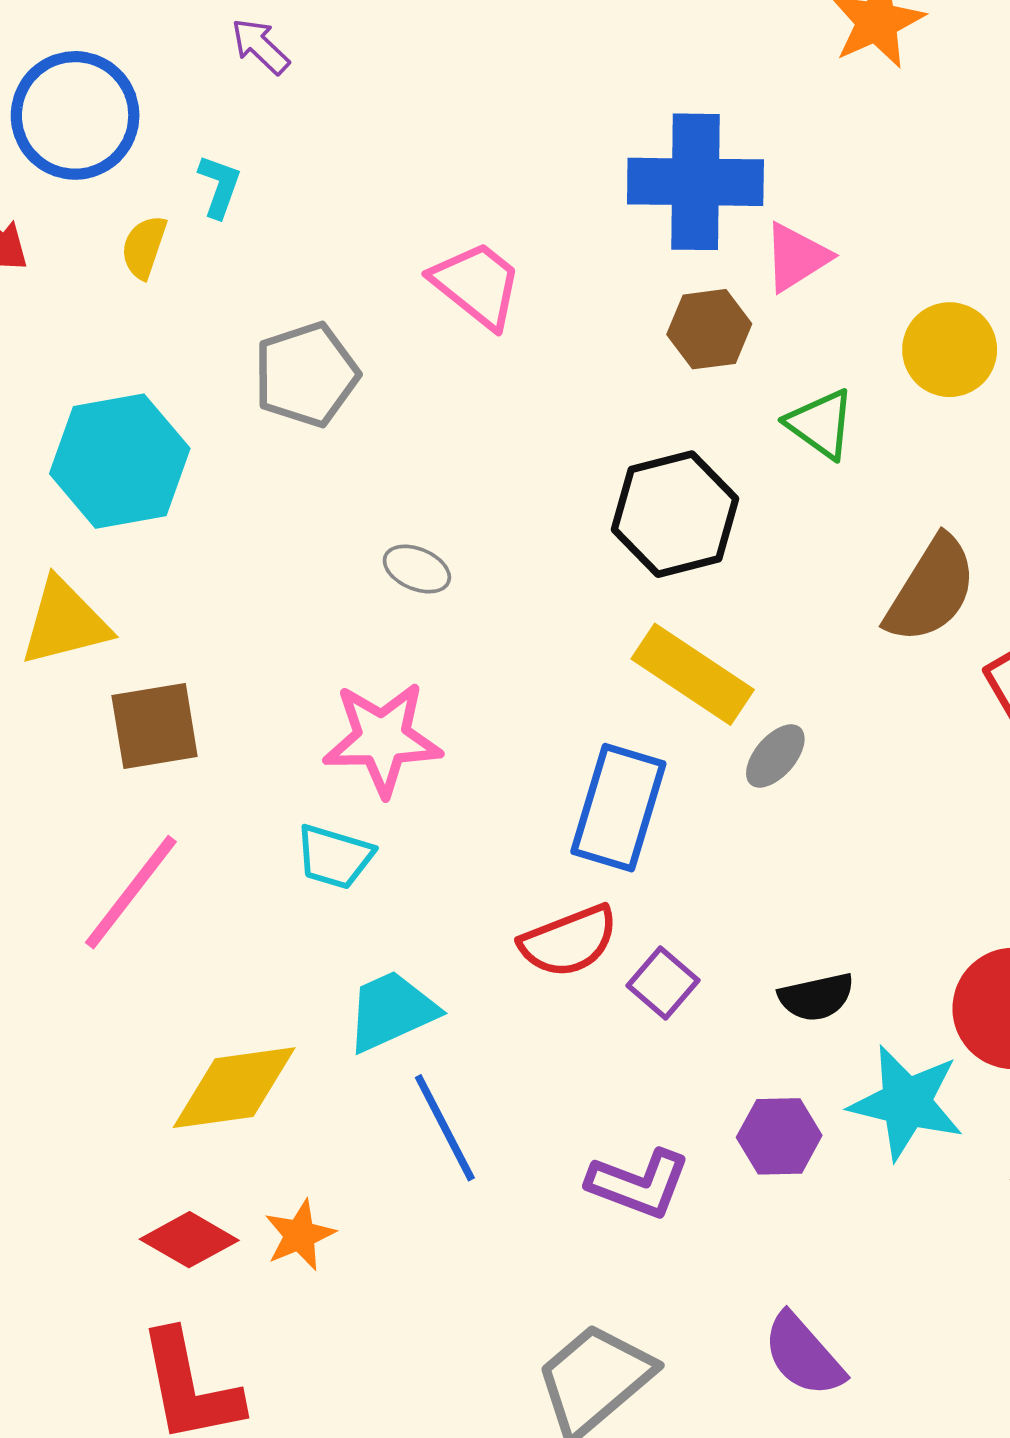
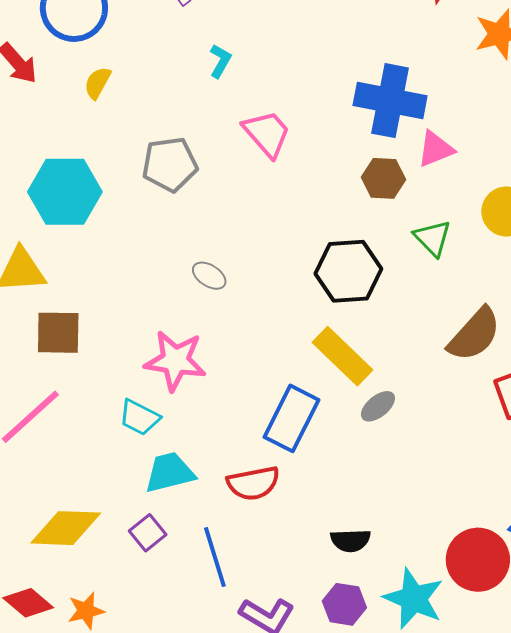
cyan L-shape: (219, 186) -> (220, 61), moved
purple square: (663, 983) -> (148, 533), moved
black semicircle: (816, 997) -> (350, 540), moved
cyan trapezoid: (391, 1011) -> (170, 472), moved
blue line: (445, 1128) -> (215, 557), moved

